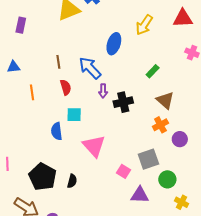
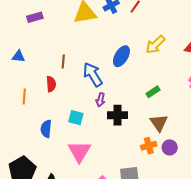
purple rectangle: (21, 25) -> (35, 17), turned 49
red semicircle: (66, 87) -> (51, 84), moved
orange line: (32, 92) -> (24, 97), moved
cyan square: (74, 115) -> (76, 118), moved
purple circle: (180, 139) -> (170, 147), moved

